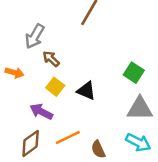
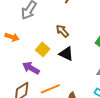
brown arrow: (51, 59) -> (62, 31), moved

